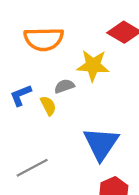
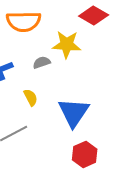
yellow semicircle: (48, 106) -> (31, 97), moved

